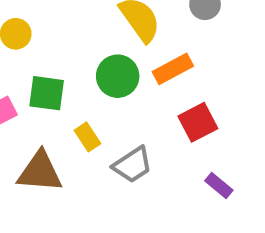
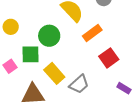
green circle: (118, 76) -> (49, 36), moved
yellow rectangle: (87, 137) -> (54, 73), size x1.5

